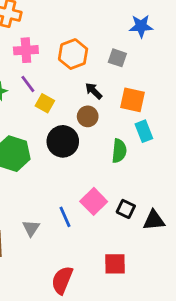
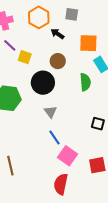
black arrow: (94, 91) -> (58, 34), moved
pink square: (94, 201) -> (67, 156), moved
gray triangle: (31, 228) -> (51, 112), moved

